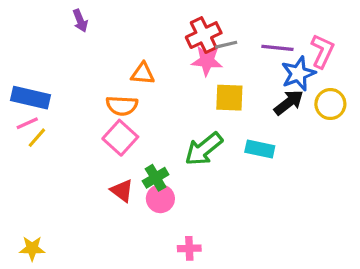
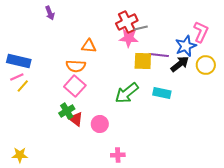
purple line: (277, 48) -> (159, 55), moved
green cross: (156, 178) -> (67, 111), moved

